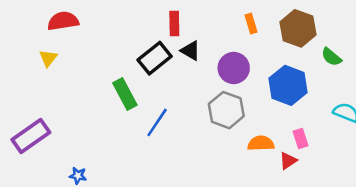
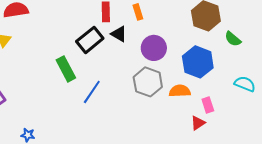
orange rectangle: (251, 23) -> (138, 12), moved
orange semicircle: (261, 143) -> (180, 91), moved

